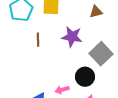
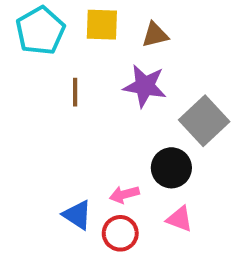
brown triangle: (96, 12) -> (155, 35), moved

